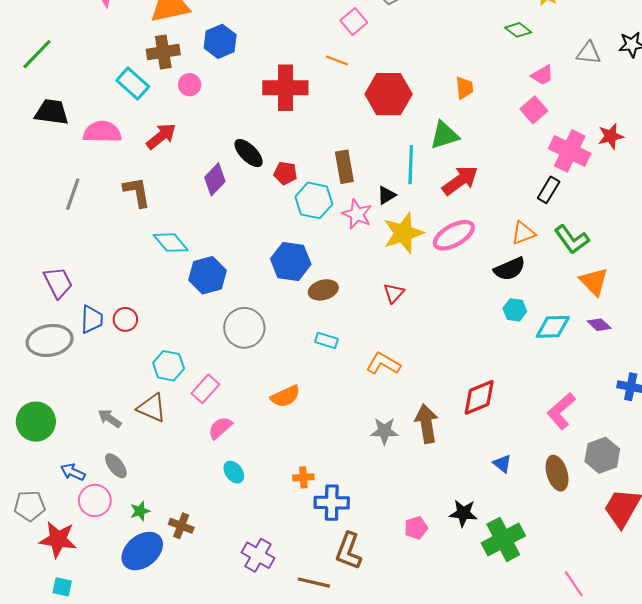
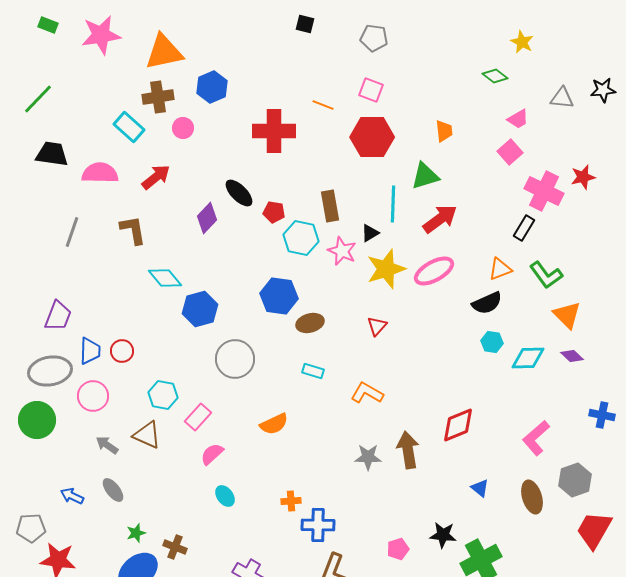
pink square: (354, 21) -> (371, 90), moved, turned -30
purple trapezoid: (58, 283) -> (58, 316), turned 48
green circle: (36, 422) -> (37, 420), moved
pink circle: (95, 500) -> (93, 396), moved

